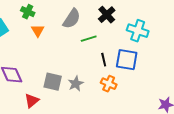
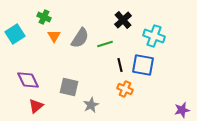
gray semicircle: (72, 19) -> (80, 38), moved
gray star: (76, 84) -> (91, 105), moved
red triangle: (32, 101) -> (36, 106), moved

